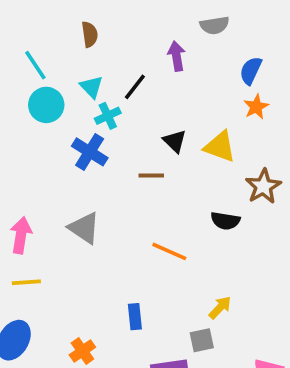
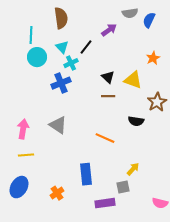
brown semicircle: (90, 34) -> (61, 18), size x1.5
purple arrow: (177, 56) -> (109, 30), turned 63
cyan line: (35, 65) -> (31, 35), turned 36
blue semicircle: (251, 71) -> (149, 20), moved
blue cross: (90, 152) -> (61, 83), turned 36
brown line: (151, 175) -> (108, 96), moved
blue rectangle: (135, 317) -> (86, 174), size x1.5

